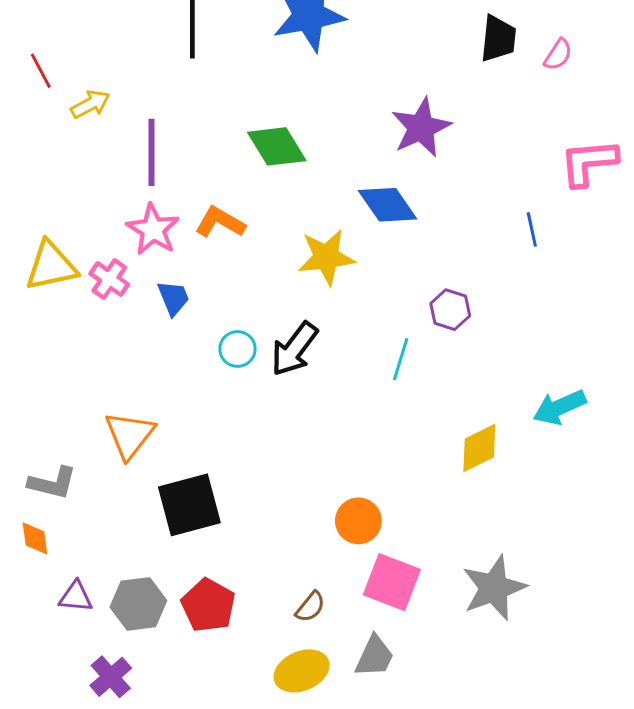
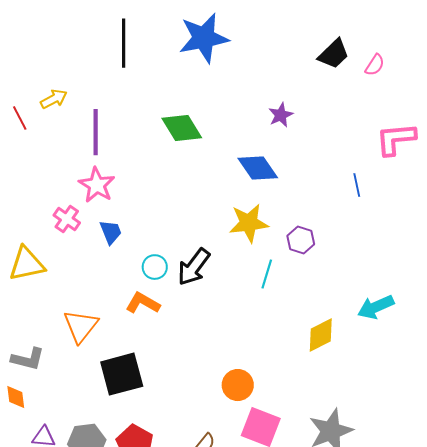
black trapezoid: (498, 39) -> (334, 54), turned 40
red line: (41, 71) -> (20, 118), moved
purple star: (421, 127) -> (281, 115), size x0.6
orange L-shape: (220, 222) -> (143, 303), moved
yellow star: (326, 257) -> (249, 223), moved
yellow triangle: (51, 266) -> (27, 264), moved

